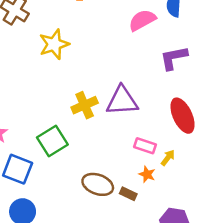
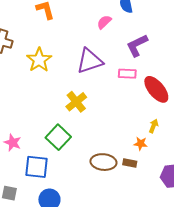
pink semicircle: (142, 20) -> (104, 22), size x0.7
purple triangle: (122, 101) -> (90, 61), moved
pink rectangle: (145, 146) -> (127, 74), moved

